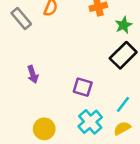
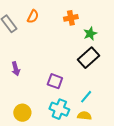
cyan cross: (90, 122) -> (59, 109), turned -30
yellow semicircle: (122, 128) -> (84, 116), turned 32

